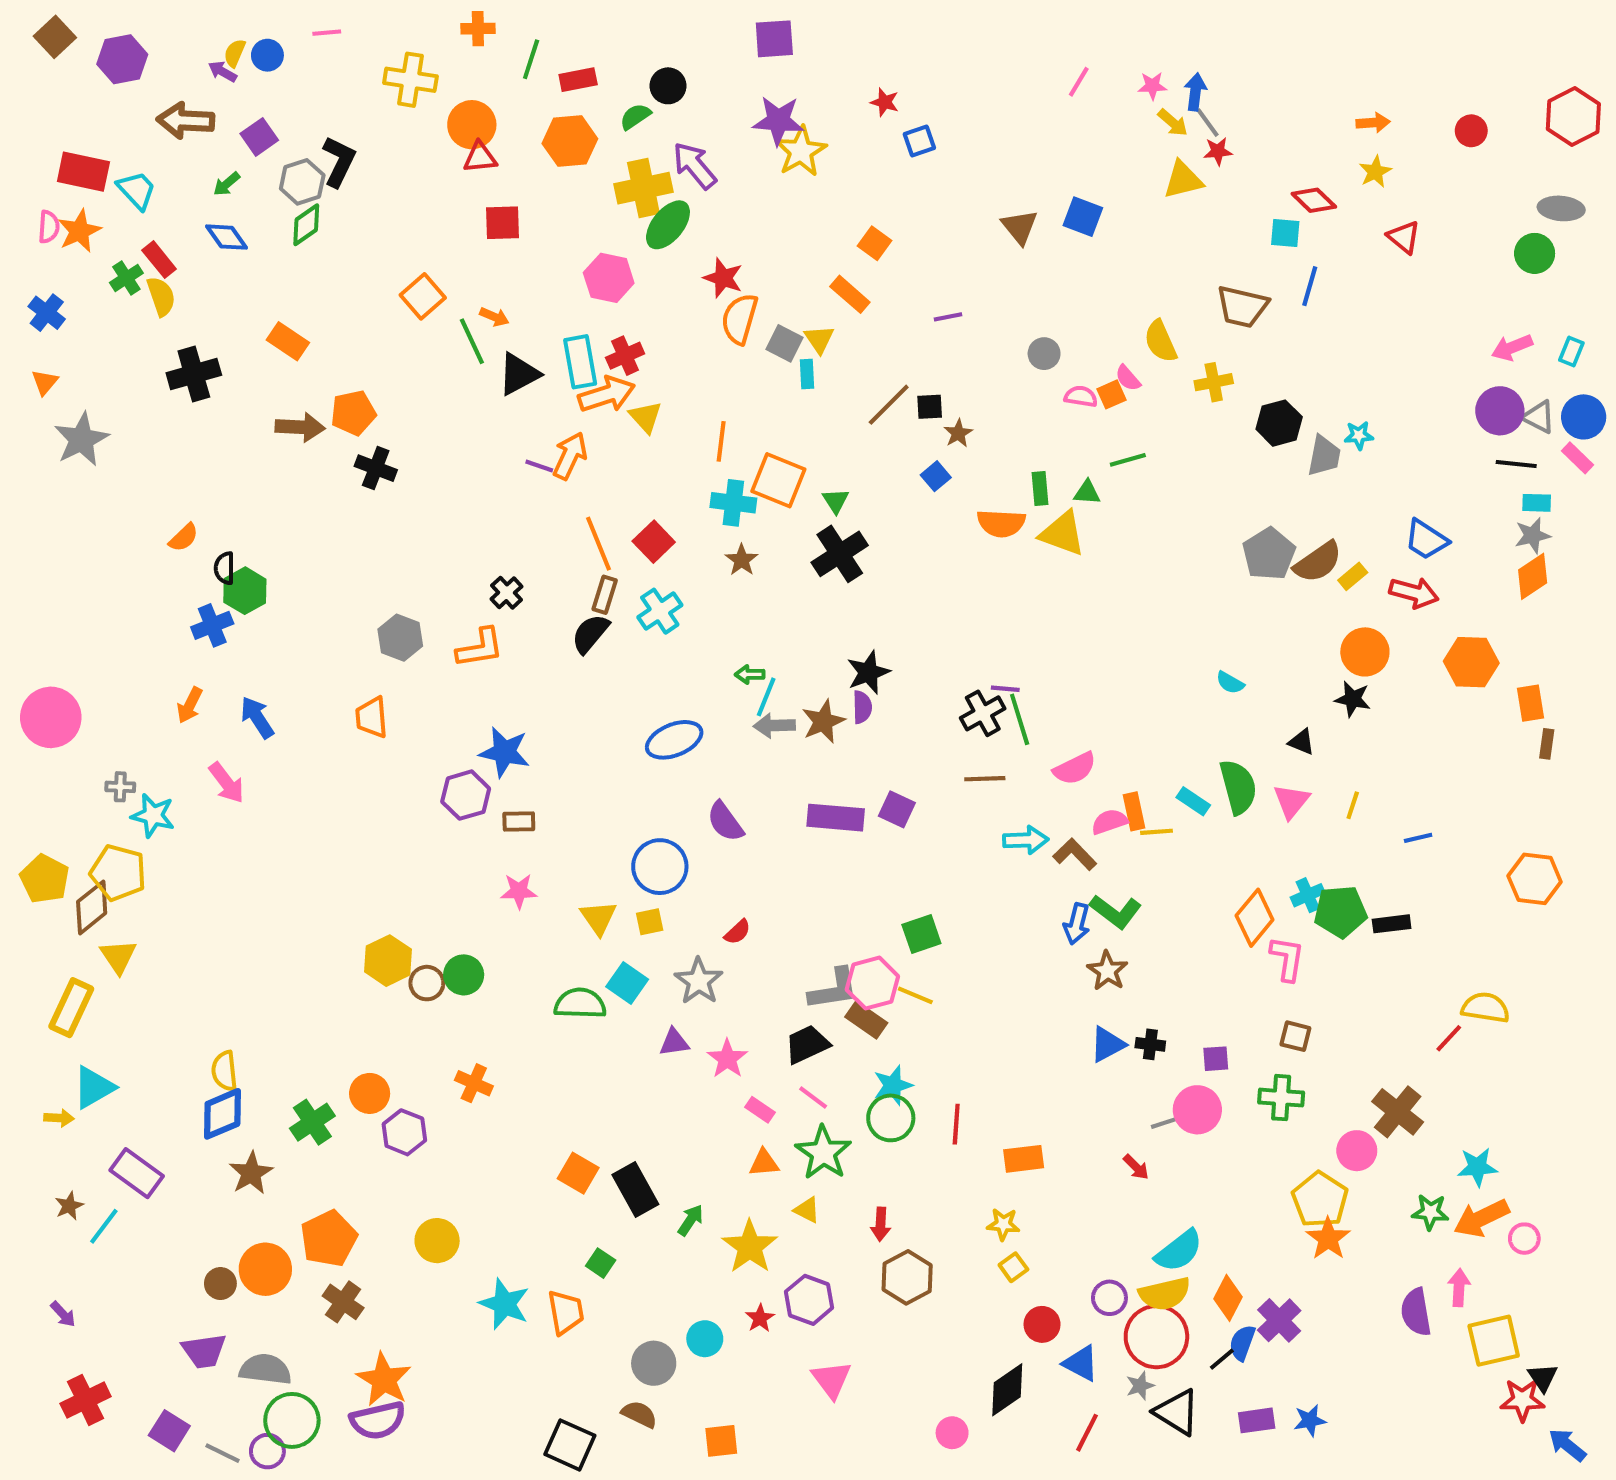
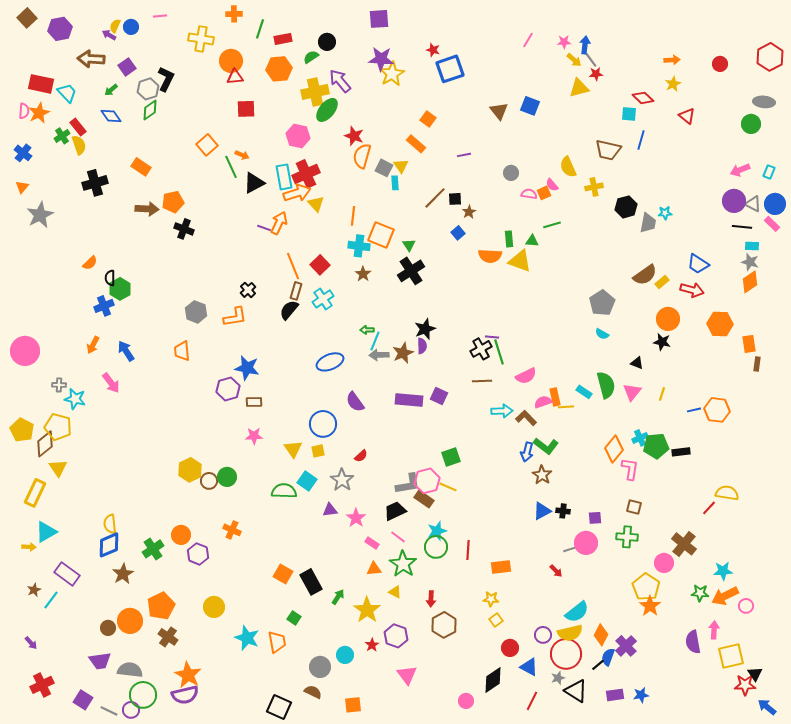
blue square: (919, 141) -> (450, 69), size x1.8
red cross: (625, 356) -> (306, 174), size x1.5
gray star: (1533, 535) -> (750, 262), turned 30
gray pentagon: (1269, 554) -> (602, 303), moved
orange hexagon: (1535, 879) -> (717, 410), moved

